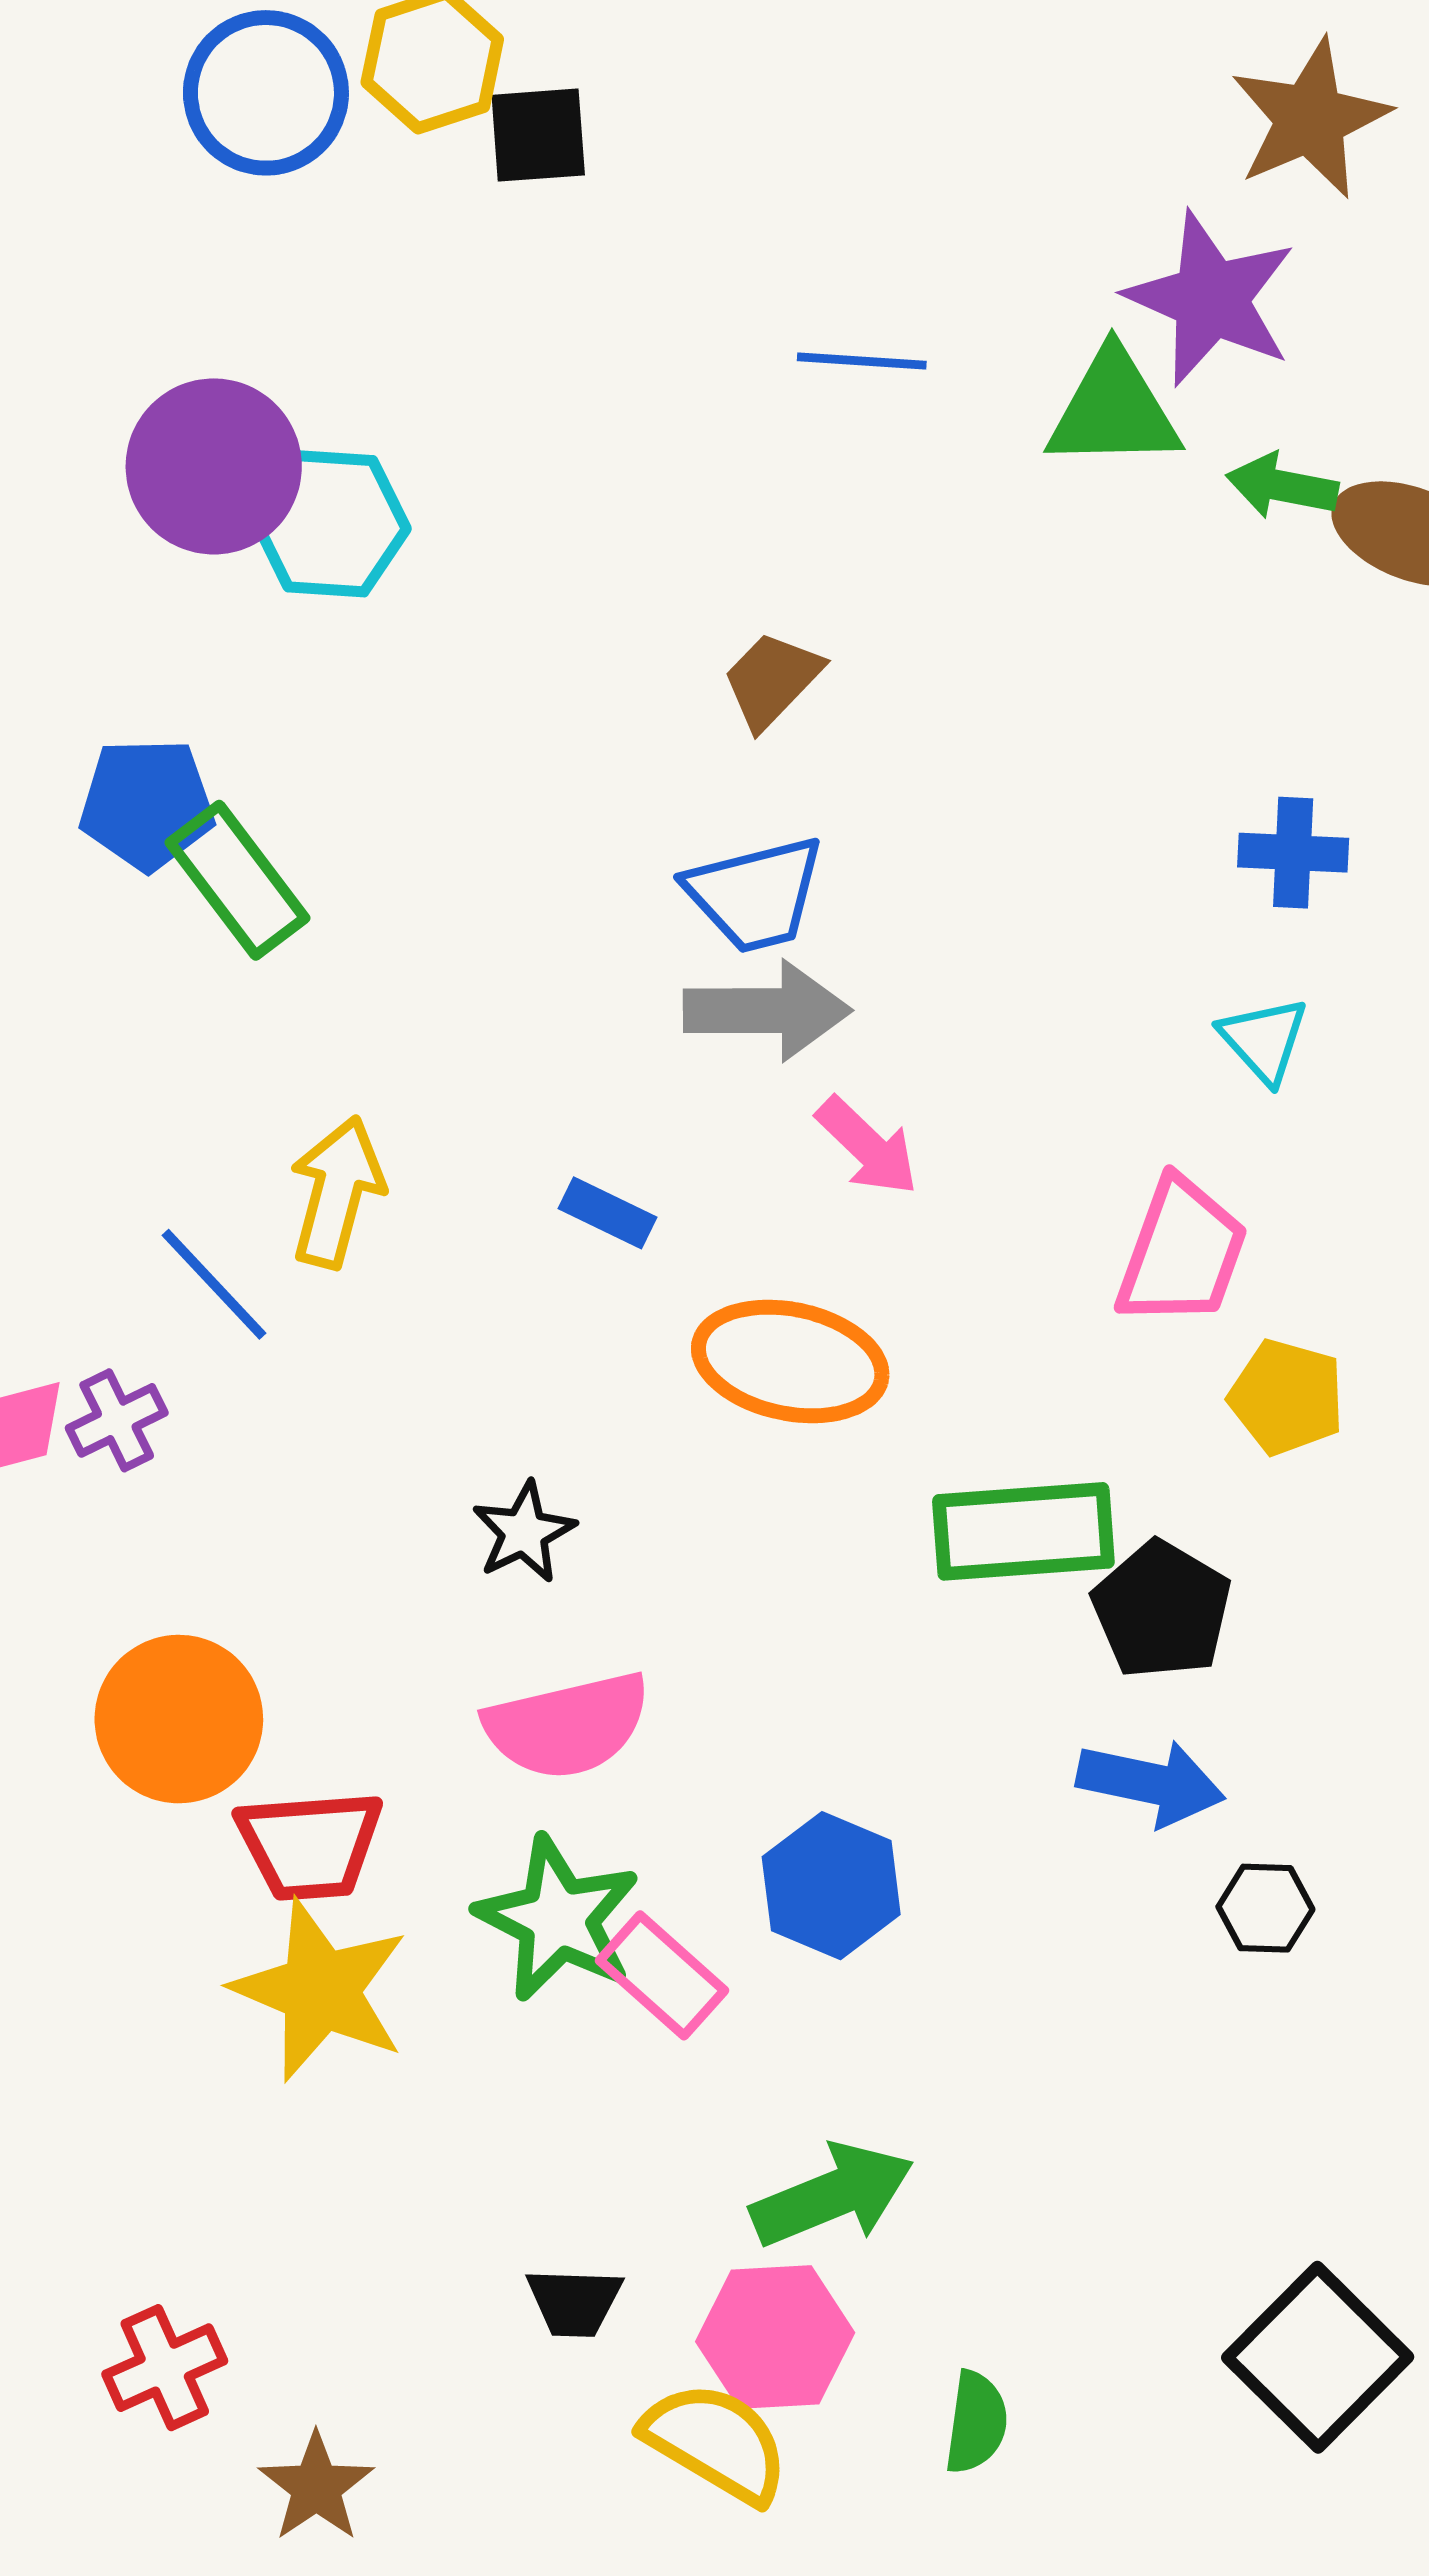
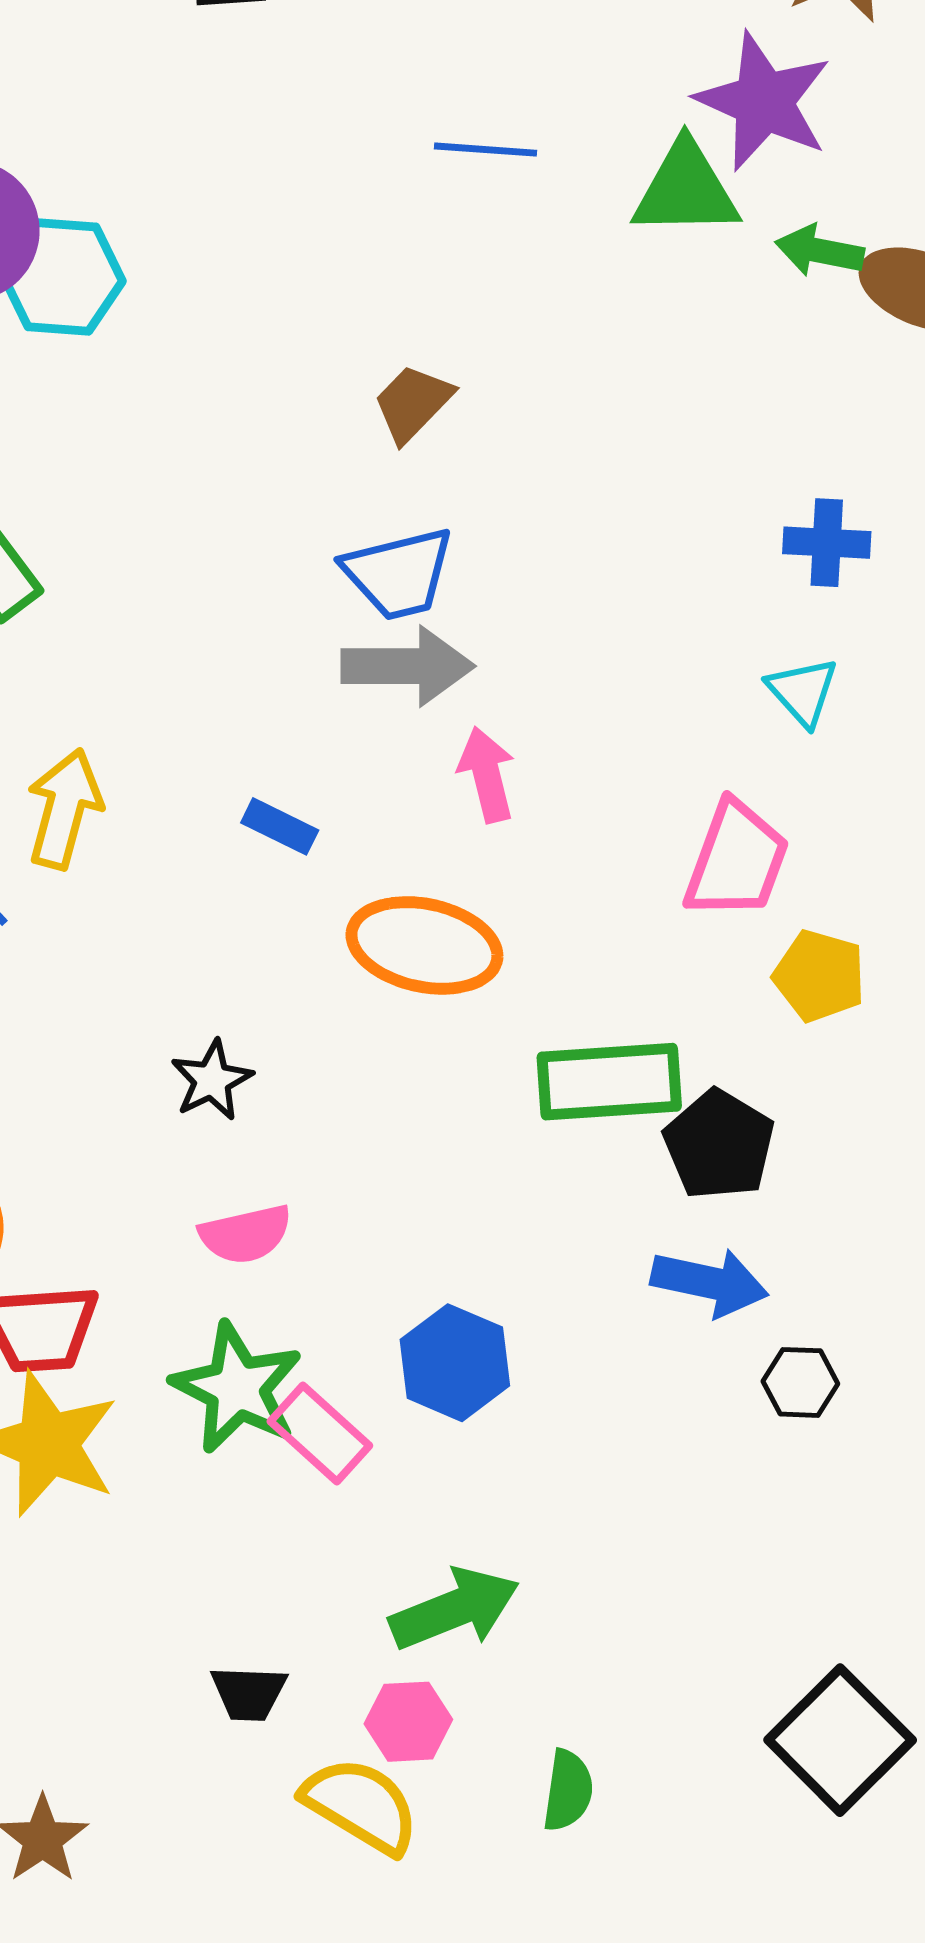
pink arrow: (867, 1146) -> (487, 775), turned -148
pink semicircle: (567, 1725) -> (246, 1234), size x0.7
pink hexagon: (775, 2337) -> (408, 1722), size x0.7

